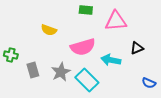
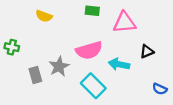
yellow semicircle: (49, 30) -> (44, 16), moved
green cross: (11, 55) -> (12, 47), moved
gray star: (61, 72) -> (59, 66), moved

